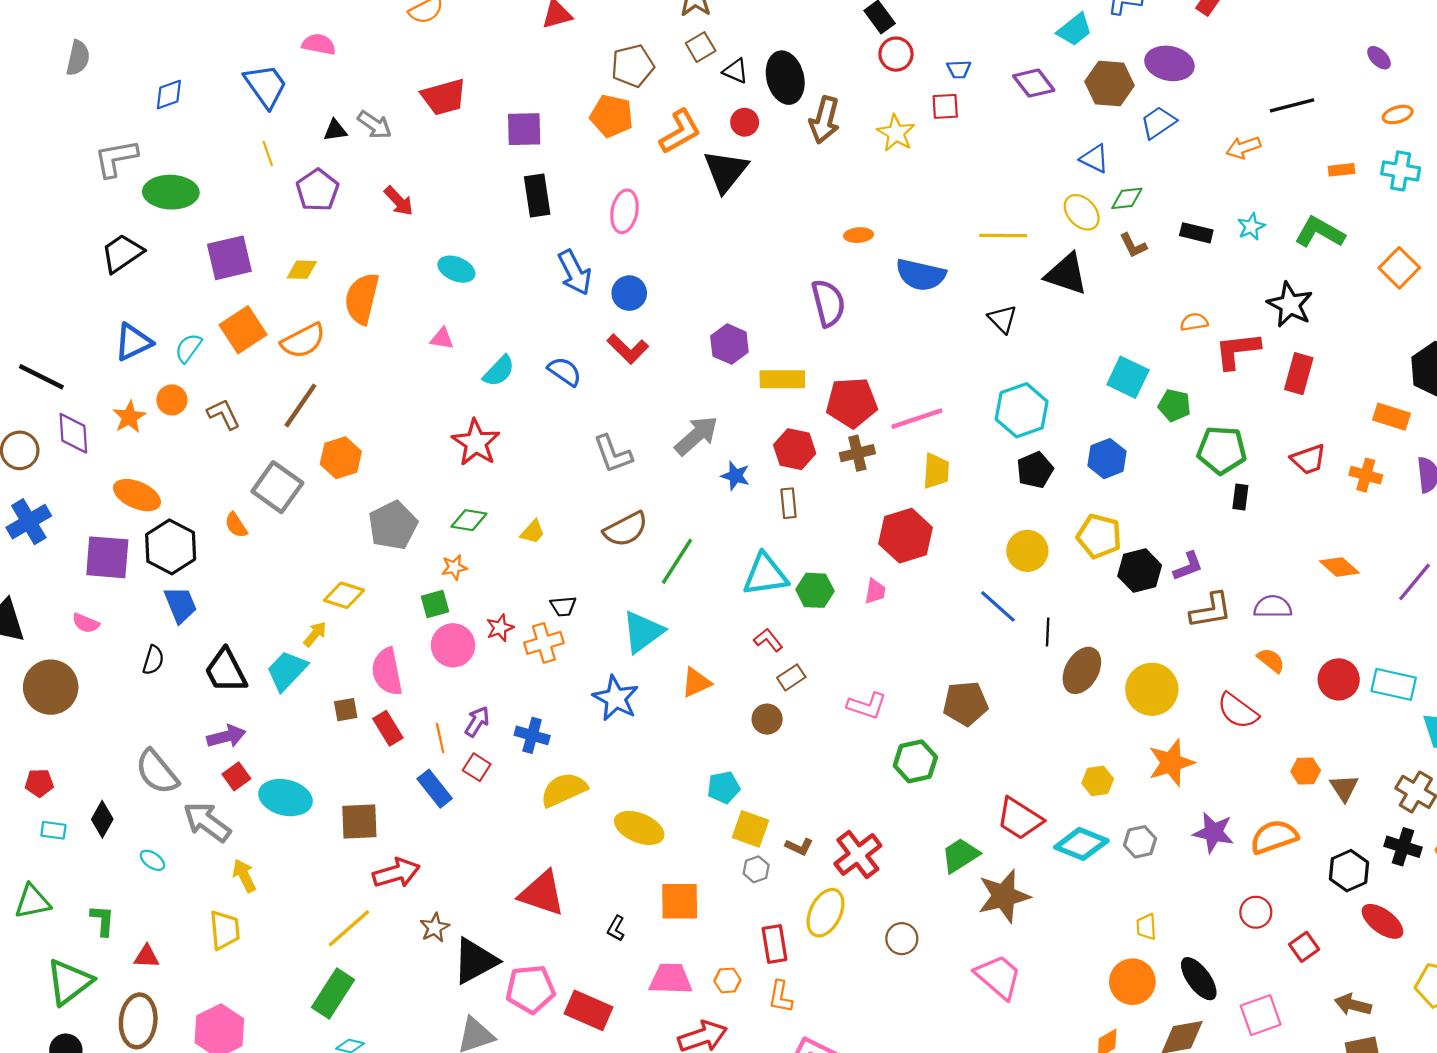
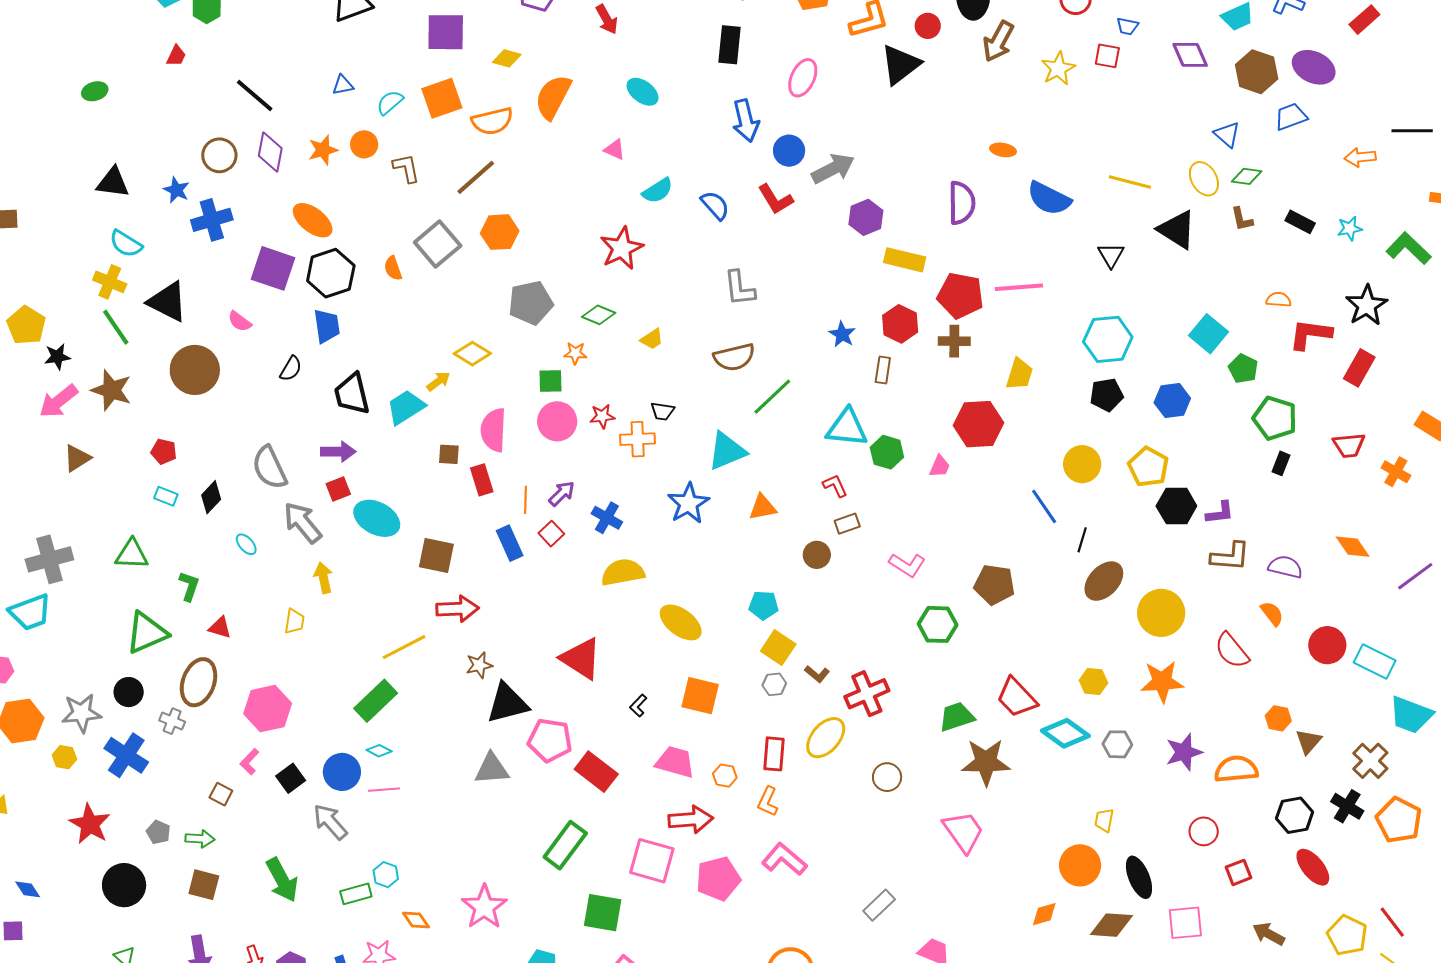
blue triangle: (133, 342) -> (343, 85), size x0.6
pink line: (917, 419) -> (1019, 287), moved
gray arrow: (696, 436) -> (833, 169), moved
purple star: (1213, 832) -> (1184, 752), turned 30
yellow trapezoid: (225, 930) -> (294, 621), size x0.7

